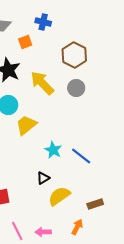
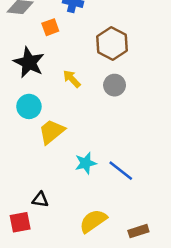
yellow arrow: (42, 83) -> (72, 79), size x0.6
cyan star: (53, 150) -> (86, 163), turned 30
black triangle: (43, 178) -> (40, 200), moved, turned 40

